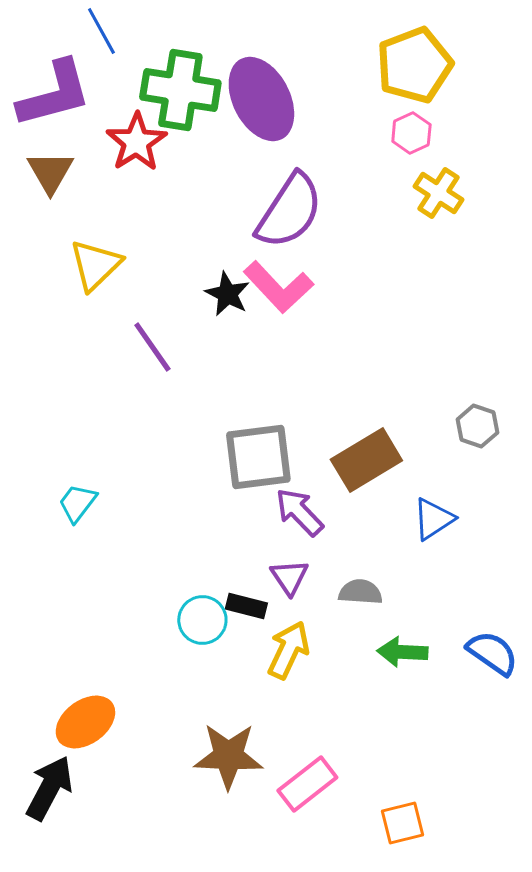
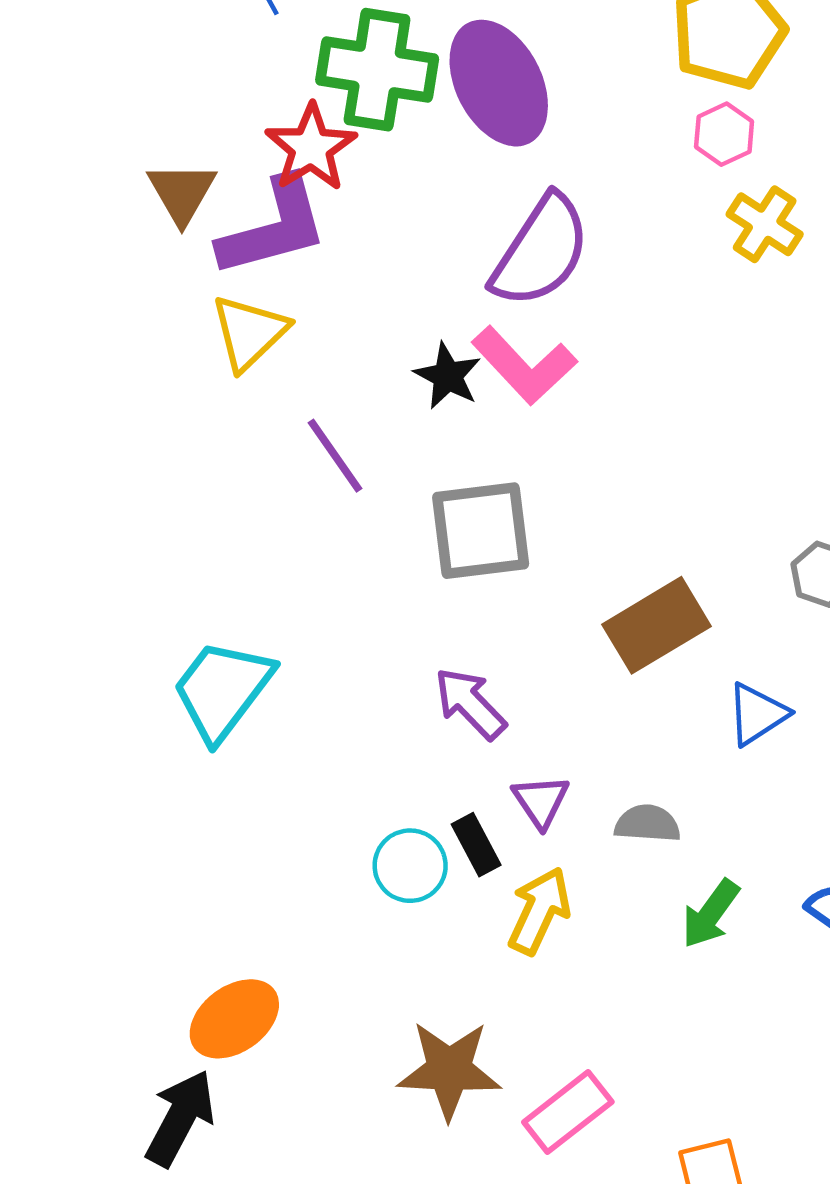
purple L-shape: (54, 94) -> (273, 227), moved
gray square: (258, 457) -> (481, 531), moved
cyan trapezoid: (77, 503) -> (222, 690), size x1.8
purple arrow: (299, 512) -> (470, 703), moved
black rectangle: (246, 606) -> (476, 845), turned 48
green arrow: (402, 652) -> (711, 914), turned -57

